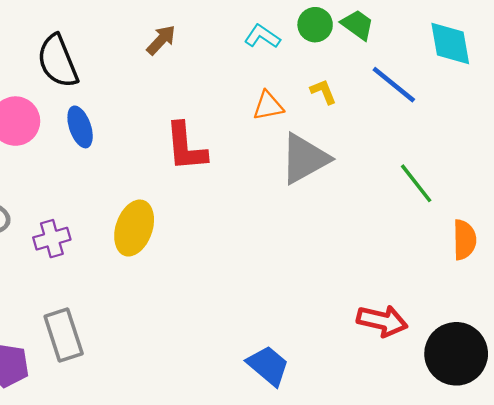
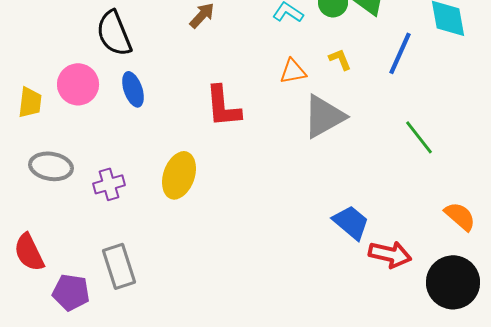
blue line: (394, 85) -> (400, 53), turned 75
orange semicircle: (464, 240) -> (460, 216), moved, turned -48
blue trapezoid: (268, 366) -> (351, 222), moved

